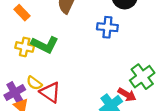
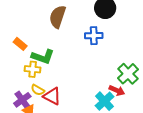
orange rectangle: (22, 13) -> (20, 44), moved
yellow cross: (25, 47) -> (33, 69), moved

